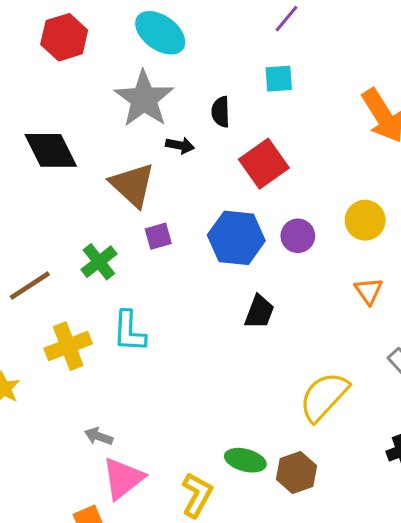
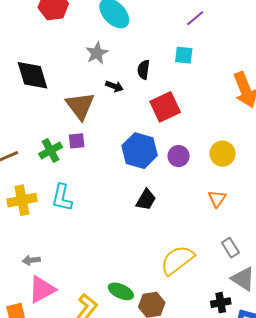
gray star: (144, 99) -> (97, 53), size x0.6
purple square: (158, 236) -> (77, 141), moved
gray arrow: (99, 436) -> (31, 260), turned -36

